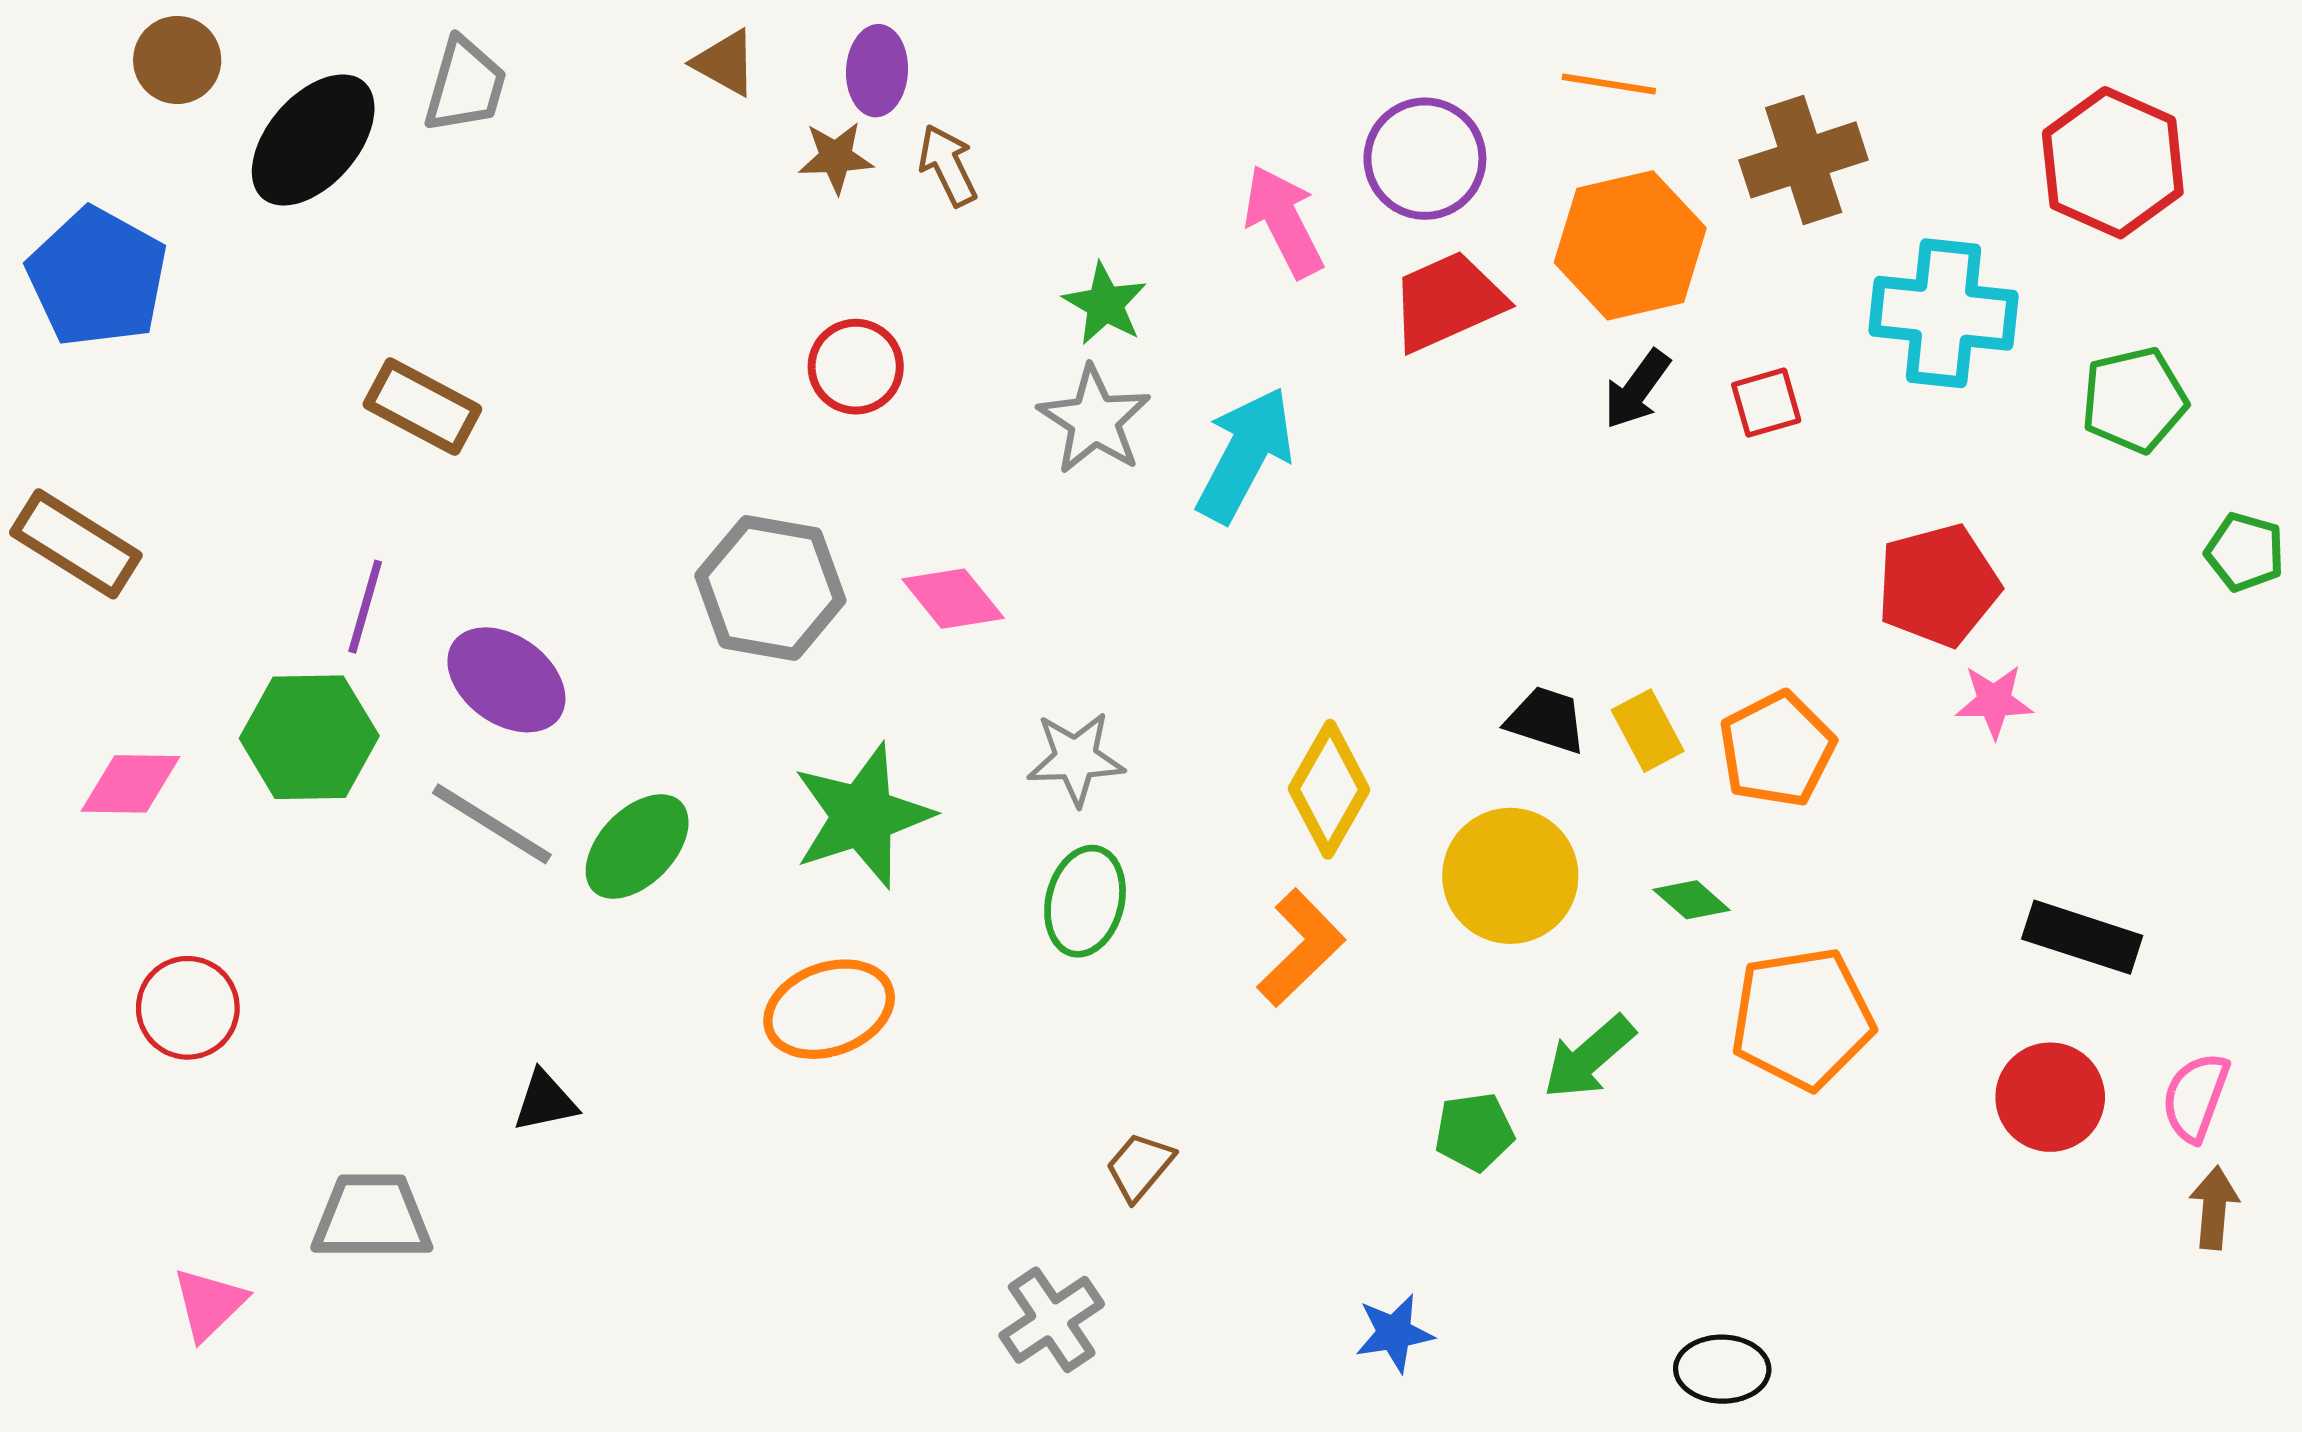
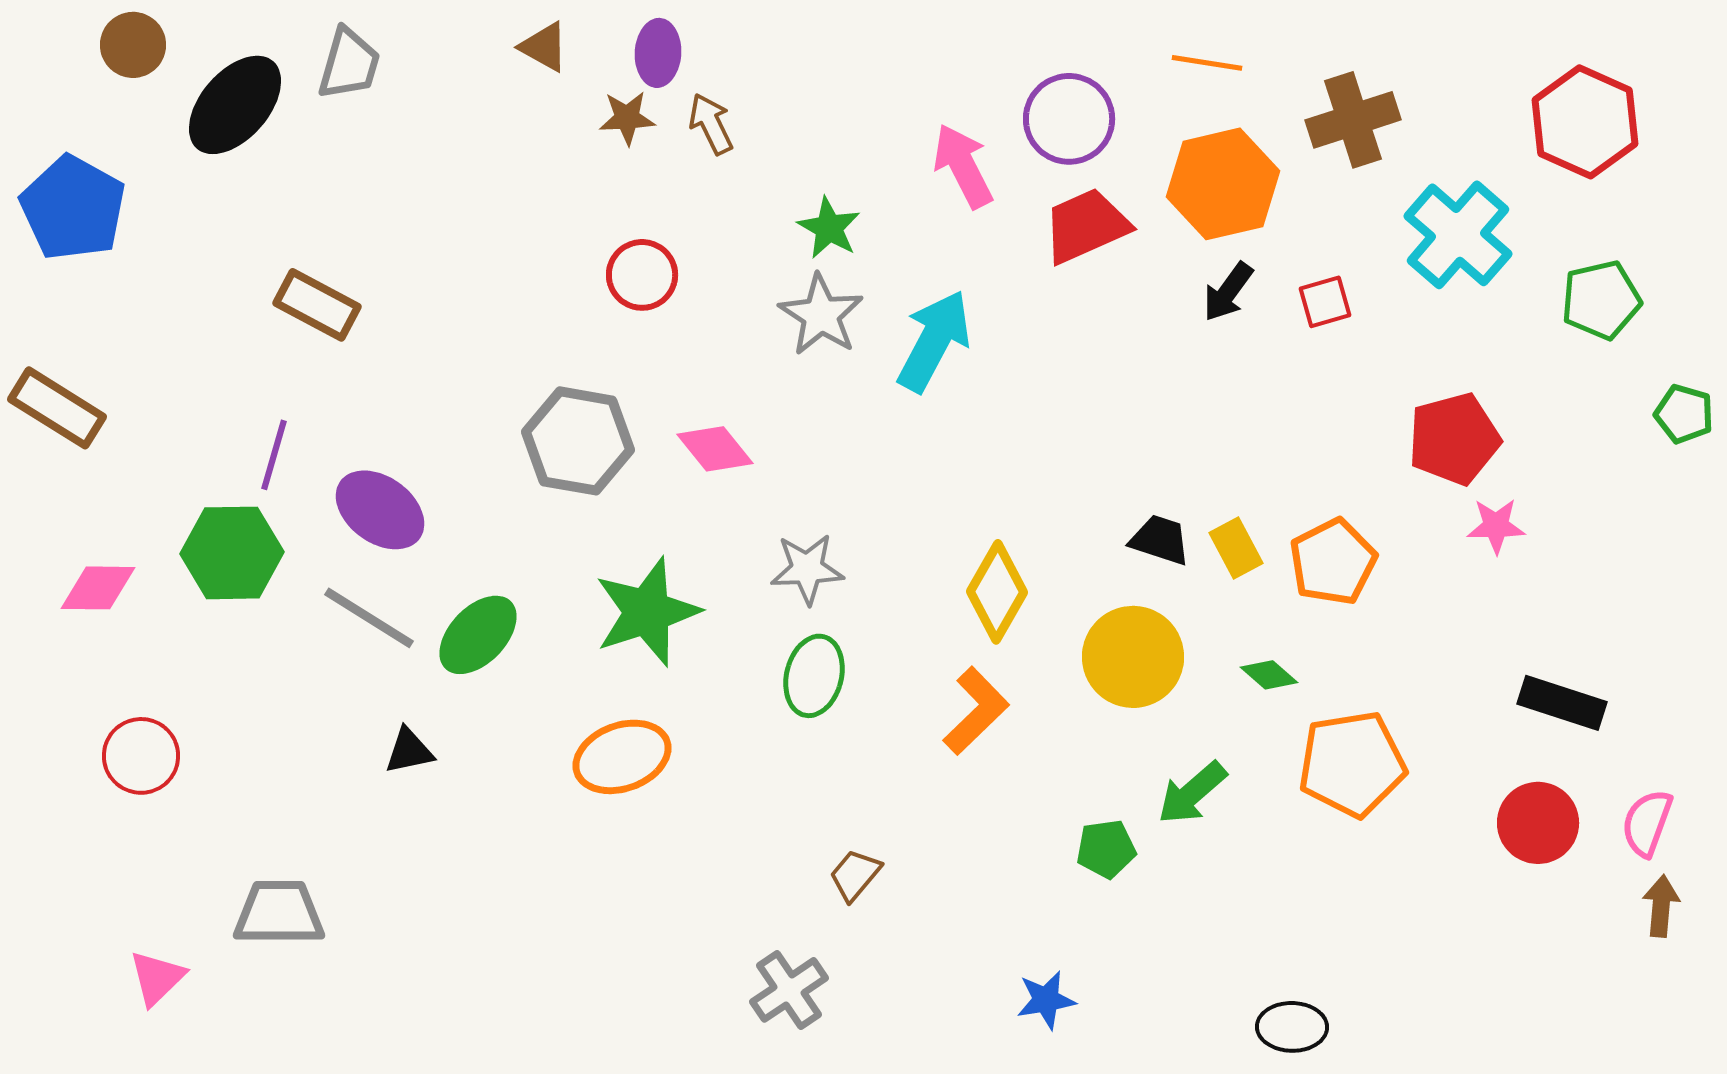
cyan cross: (1944, 313) -> (1458, 235), turned 35
black triangle: (545, 1101) -> (409, 751), moved

